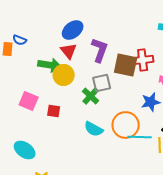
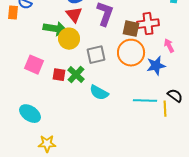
brown square: (126, 65) -> (131, 29), size x0.7
gray square: (102, 83) -> (96, 55), moved
green cross: (91, 96) -> (76, 75), moved
orange circle: (126, 125) -> (131, 53), moved

